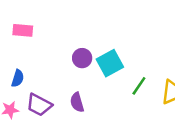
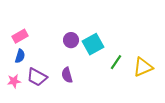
pink rectangle: (23, 30) -> (20, 36), moved, turned -35

